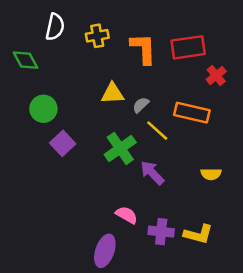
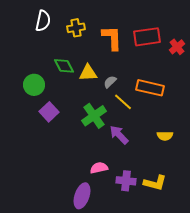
green diamond: (26, 60) -> (64, 66), moved
red cross: (216, 75) -> (177, 47), moved
pink semicircle: (127, 215) -> (99, 168), turned -42

